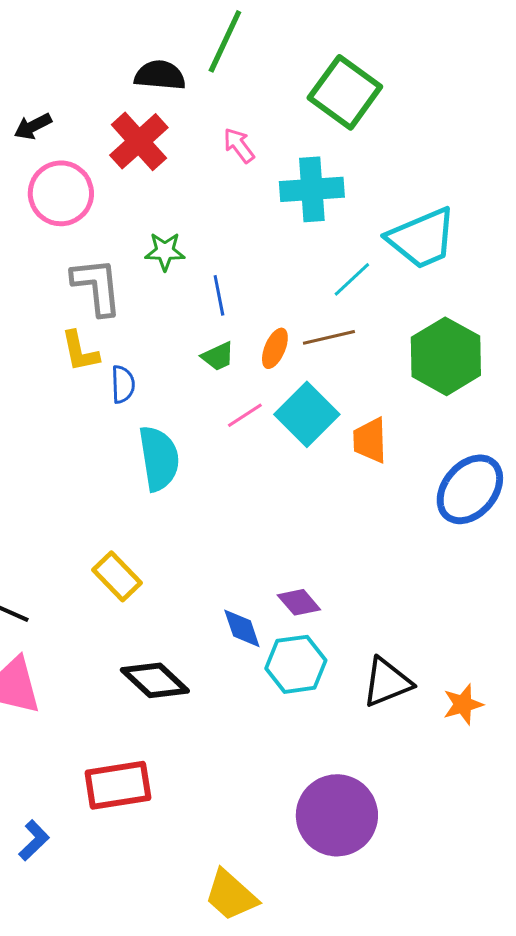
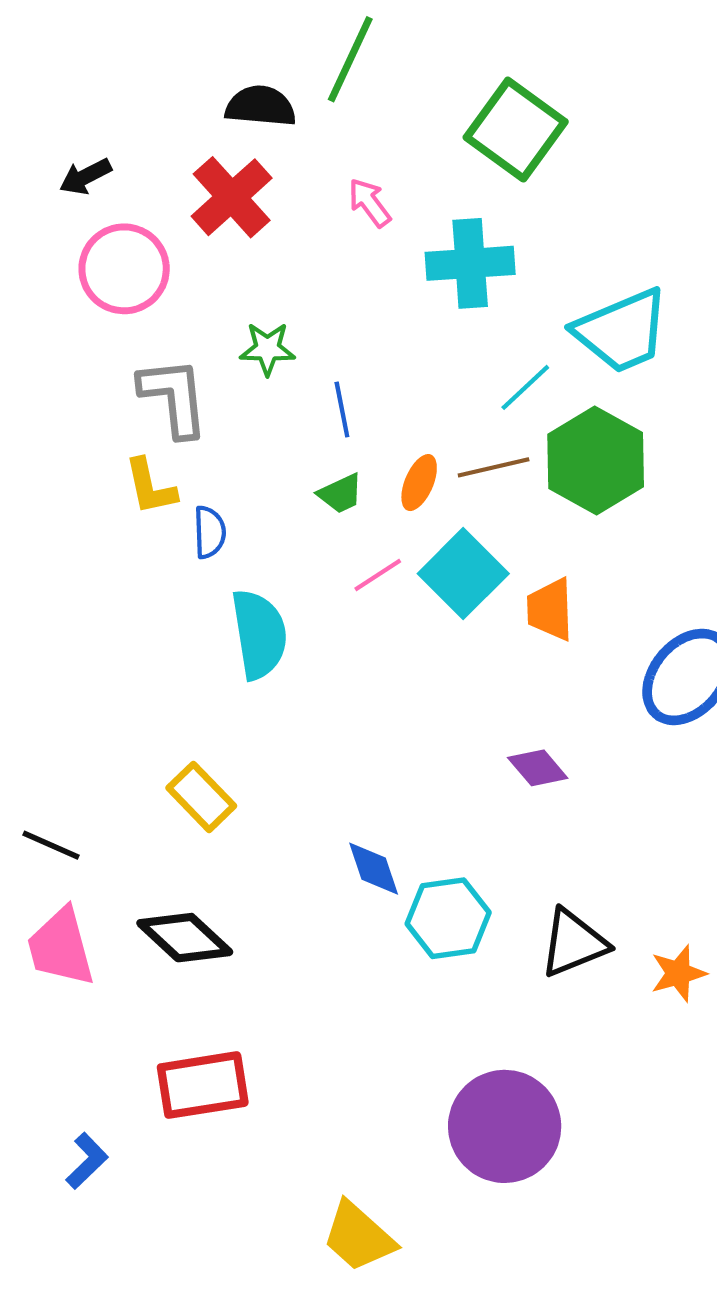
green hexagon: (446, 356) -> (596, 460), moved
purple diamond: (299, 602) -> (538, 768), moved
black diamond: (155, 680) -> (185, 938), moved

